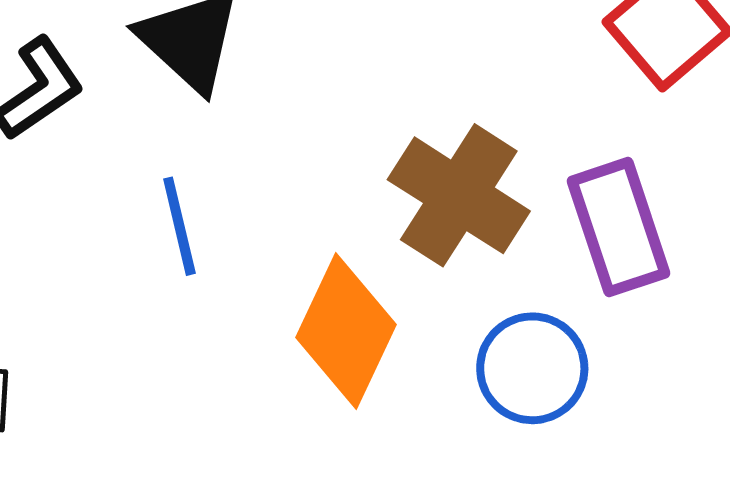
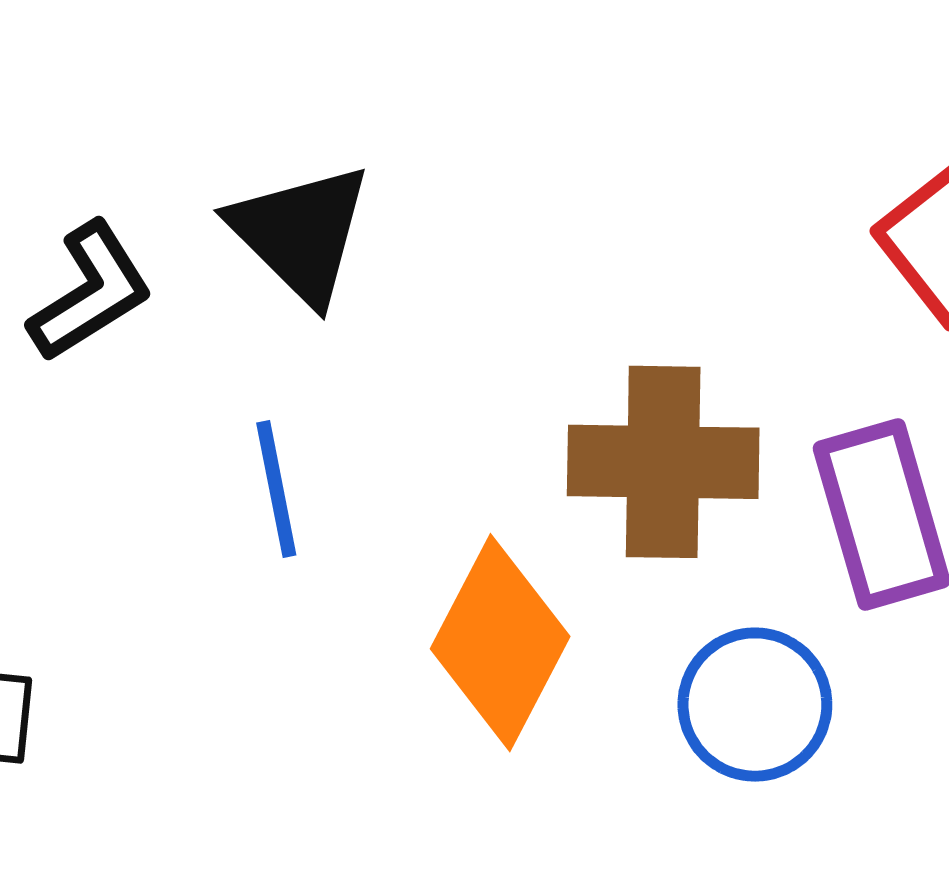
brown cross: (459, 195) -> (663, 462), turned -34

